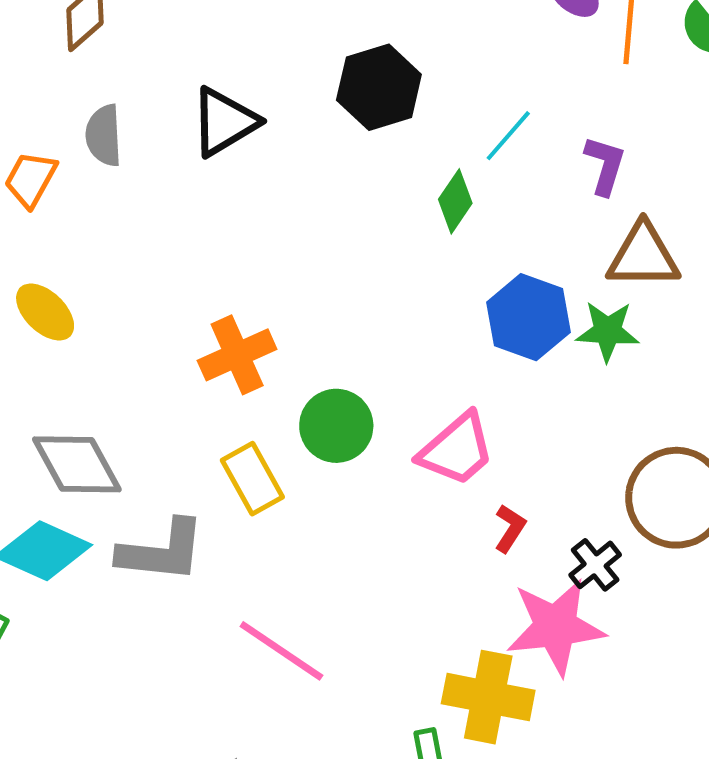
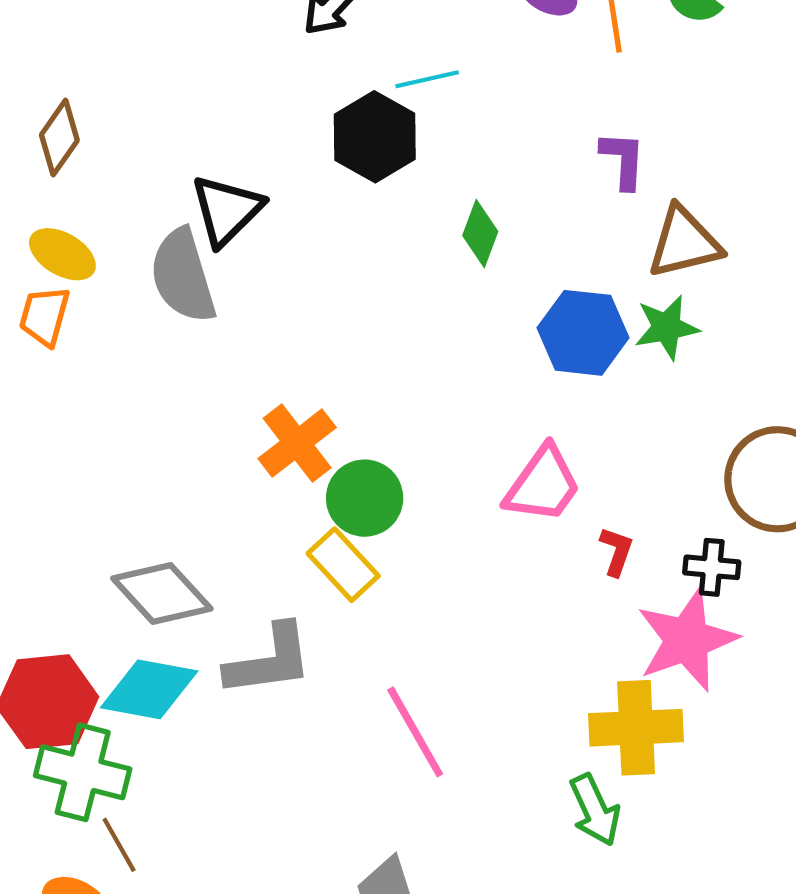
gray semicircle: (104, 135) -> (183, 276), moved, size x1.5
cyan line: (508, 136) -> (427, 79), moved, turned 50
yellow ellipse: (45, 312) -> (62, 254), moved
green circle: (336, 426) -> (365, 498), moved
black cross: (595, 565) -> (712, 567), turned -32
pink line: (281, 651) -> (415, 732), turned 40

